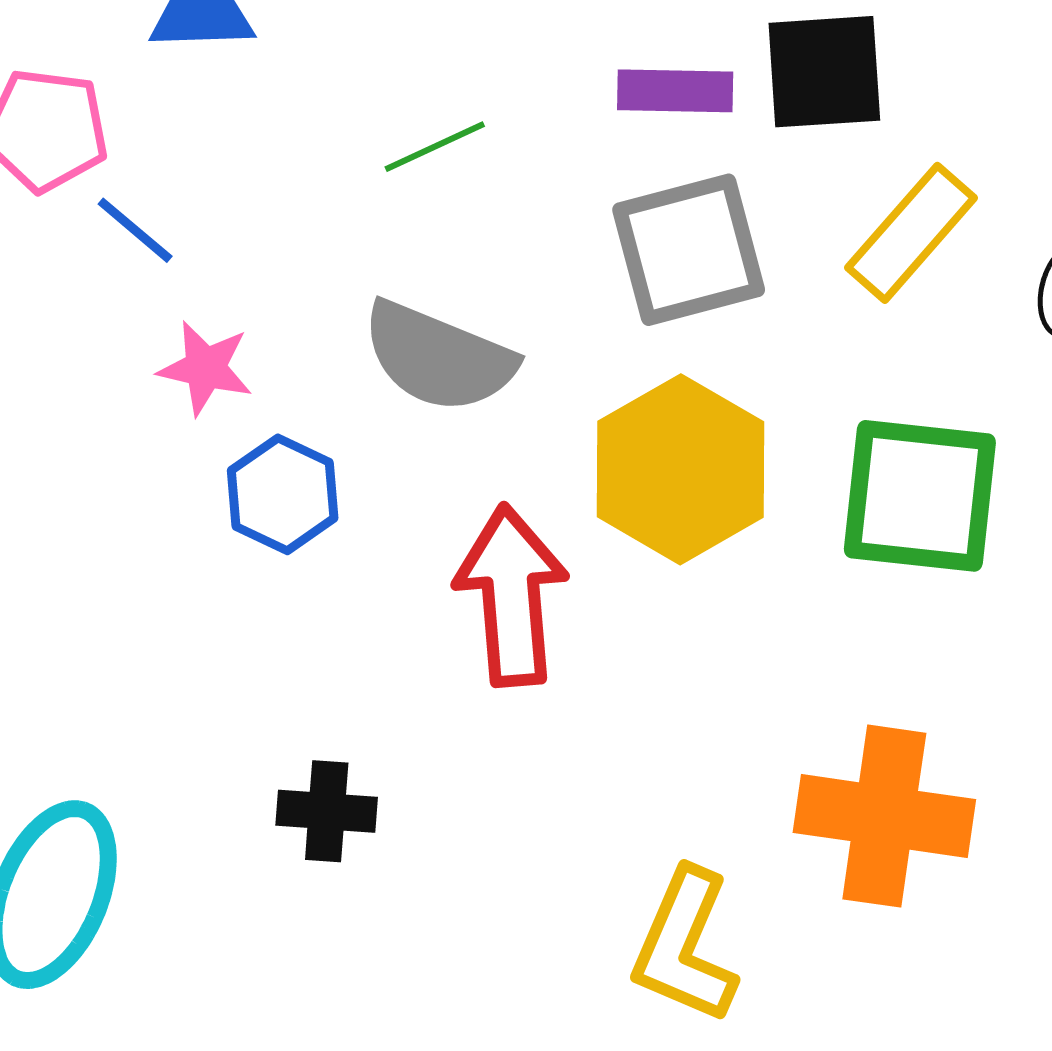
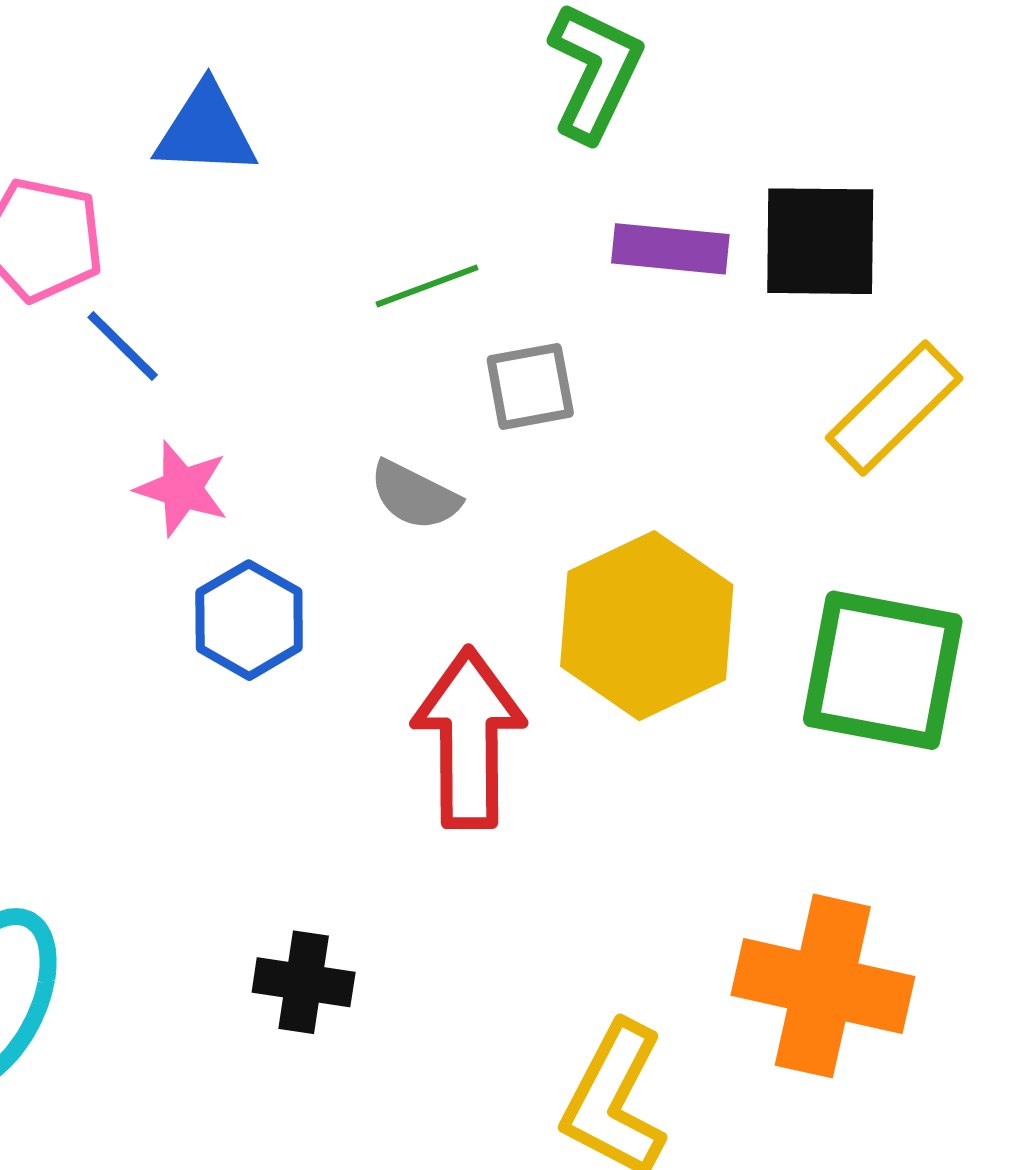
gray square: (689, 250) -> (530, 386), moved, size x0.6
gray semicircle: (438, 357) -> (415, 495), size x0.6
black cross: (327, 811) -> (304, 982), moved

